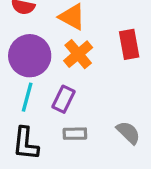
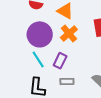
cyan line: (27, 97) -> (38, 59), turned -48

